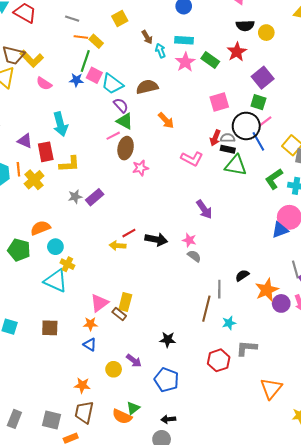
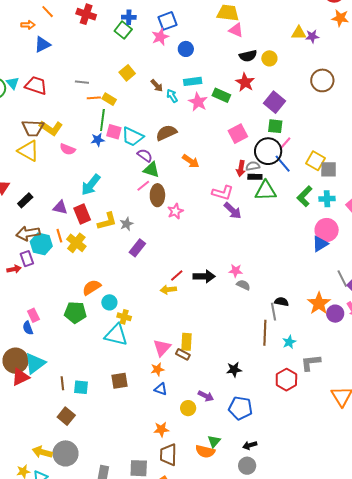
cyan arrow: (60, 124) -> (91, 185), turned 65
gray star: (75, 197) -> (127, 224), moved
purple arrow: (204, 209) -> (233, 211), moved
black semicircle: (242, 275) -> (281, 302), moved, turned 56

